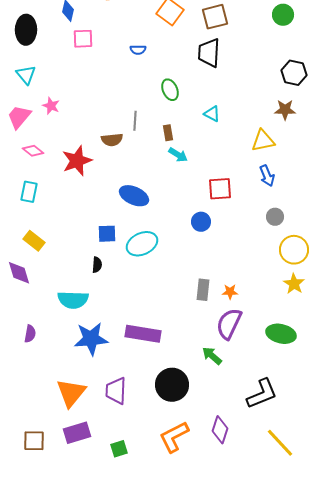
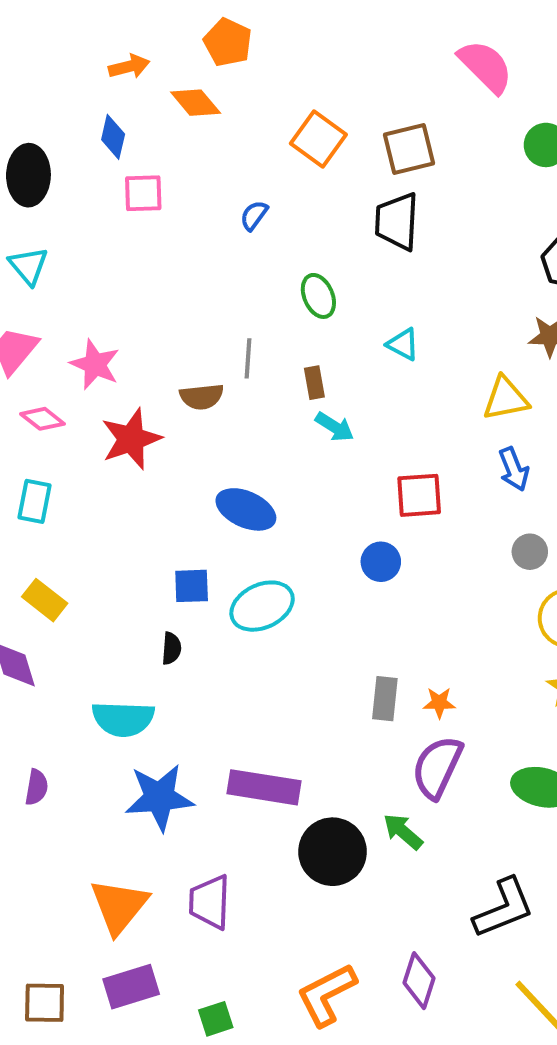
blue semicircle: (138, 50) -> (254, 215), turned 126
pink star: (51, 106) -> (95, 364), moved, size x1.4
black circle: (172, 385) -> (333, 852), moved

